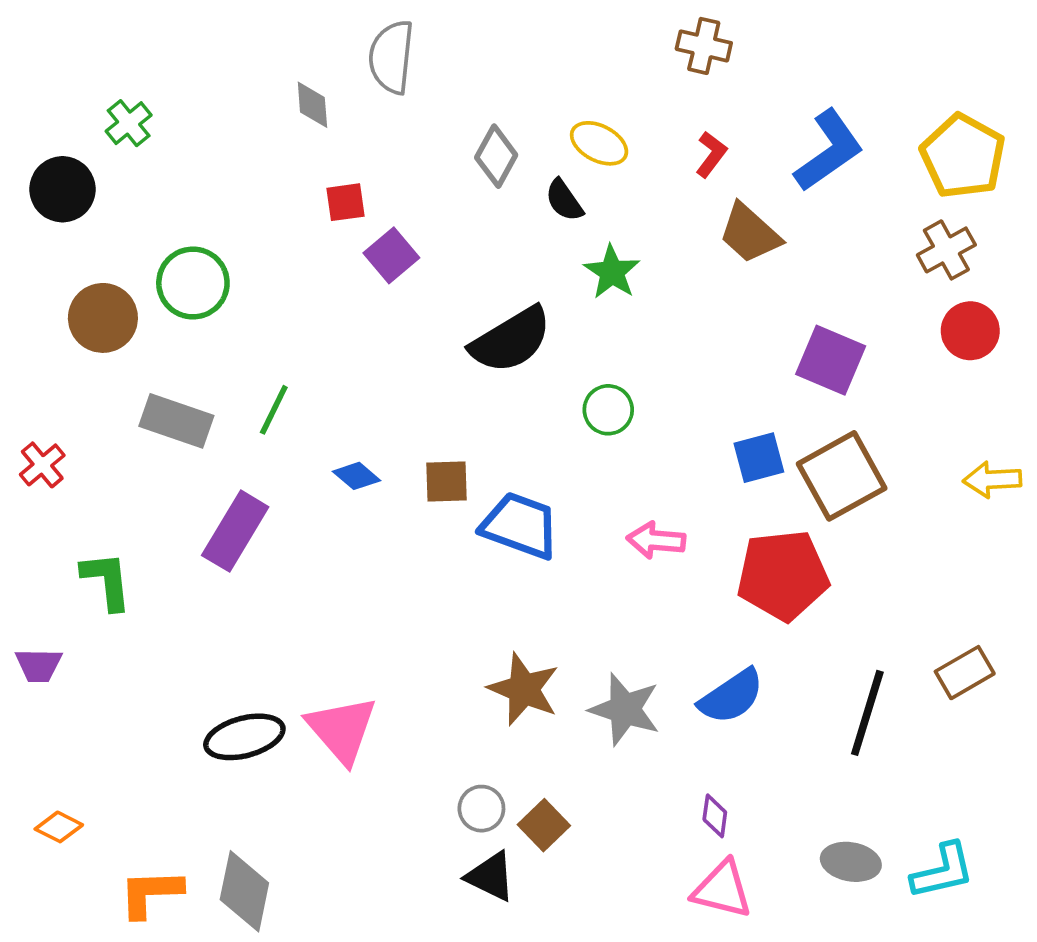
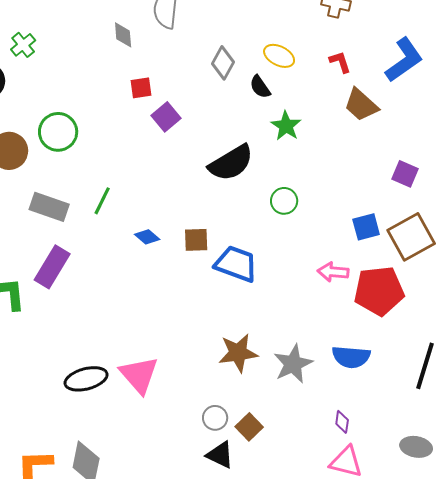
red L-shape: (711, 154) -> (340, 62), turned -55
purple square: (831, 360) -> (405, 174), size x0.7
purple rectangle: (235, 531) -> (52, 267), moved
pink arrow: (656, 540) -> (333, 272), moved
brown star: (524, 689) -> (238, 353), turned -30
blue semicircle: (731, 696) -> (351, 357), turned 39
gray star: (625, 709) -> (293, 364), turned 30

